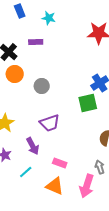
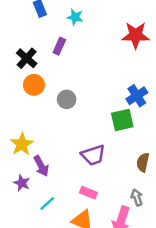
purple rectangle: (36, 42) -> (59, 46), turned -64
purple trapezoid: (50, 123) -> (93, 155), moved
purple arrow: (33, 146) -> (41, 166), moved

